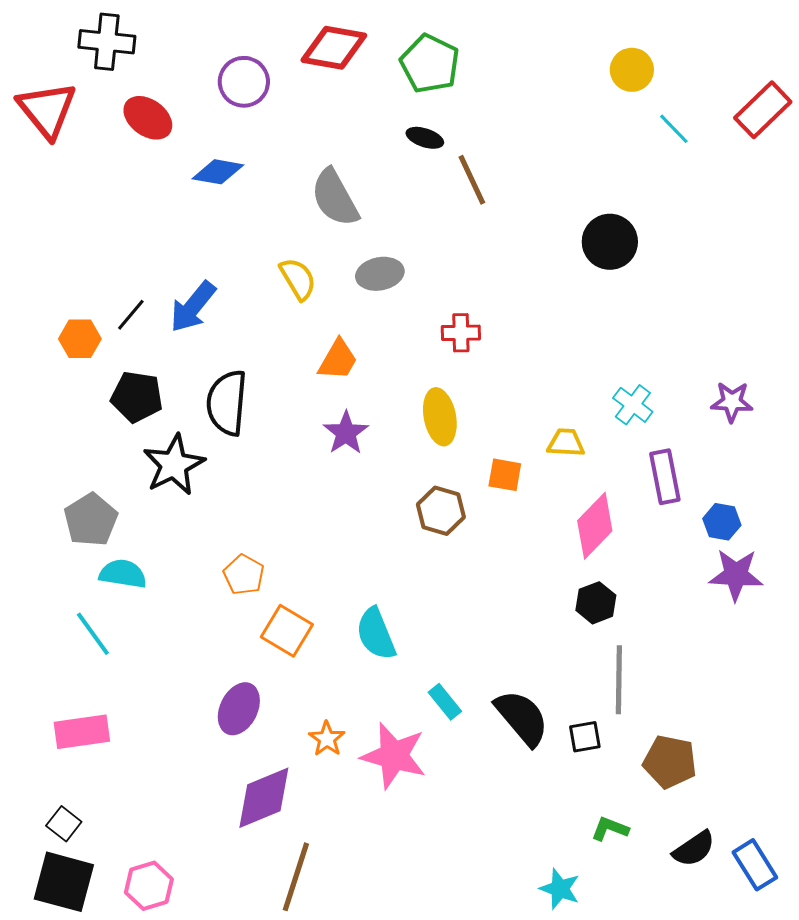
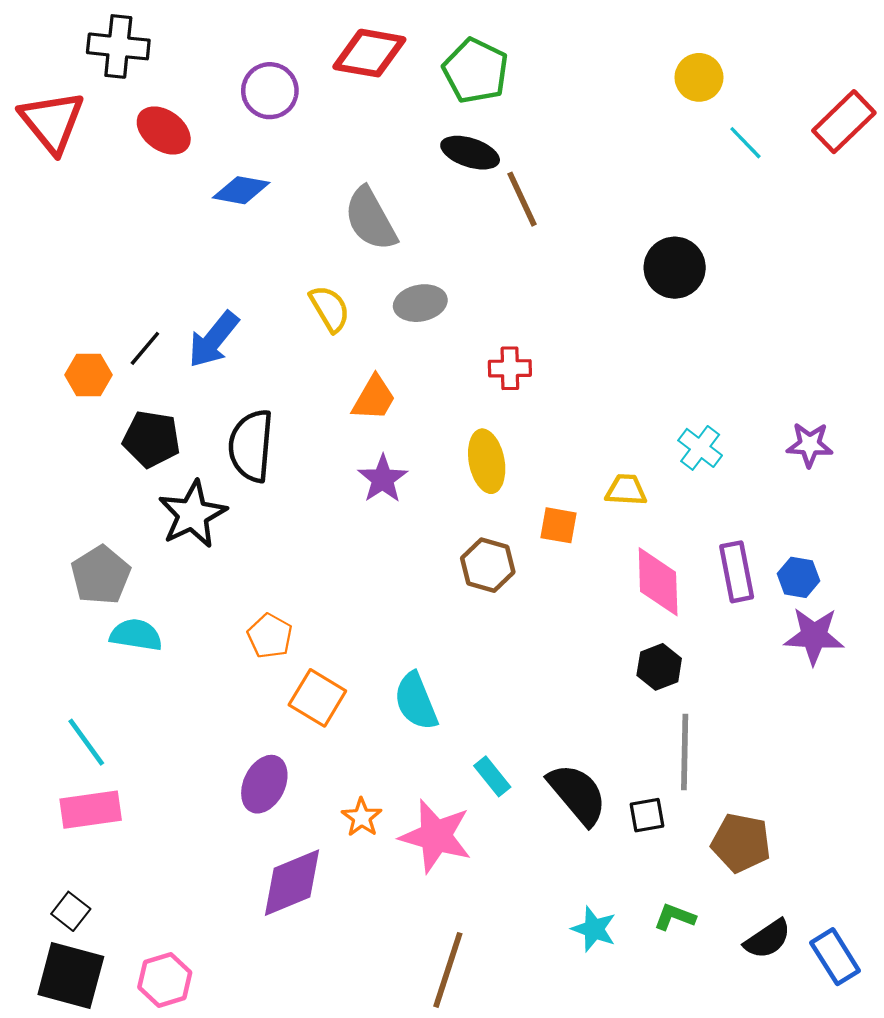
black ellipse: (425, 138) -> (470, 153), size x1.4
purple rectangle: (665, 477) -> (737, 572), moved
pink diamond: (595, 526) -> (658, 582), turned -46
cyan line: (93, 634) -> (86, 742), moved
brown line: (296, 877) -> (448, 970), moved
cyan star: (560, 889) -> (594, 929), moved

